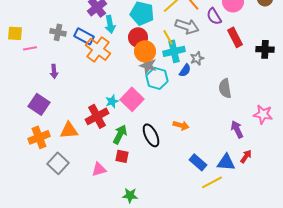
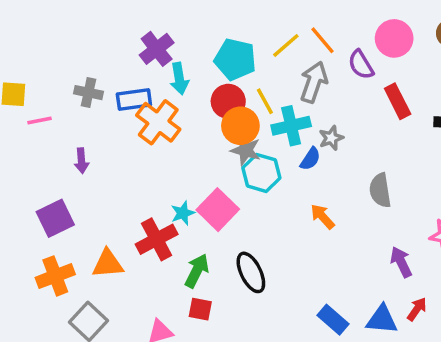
gray arrow: (187, 26) -> (314, 82), turned -90
blue rectangle: (84, 36) -> (134, 100), turned -36
yellow line: (168, 37) -> (265, 101), moved
purple square: (39, 104) -> (55, 218), turned 30
orange arrow: (181, 125) -> (323, 217), moved, turned -147

